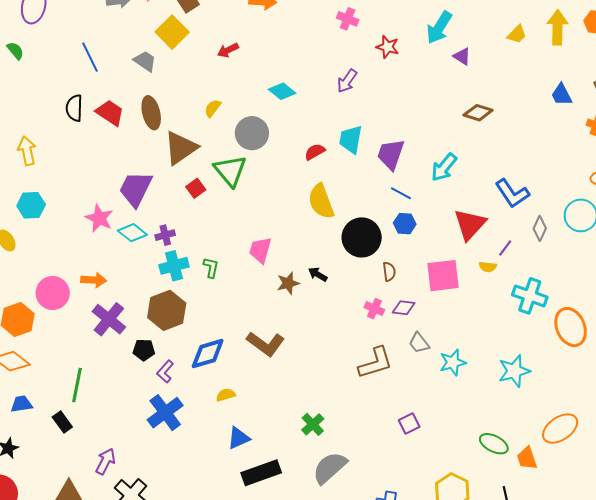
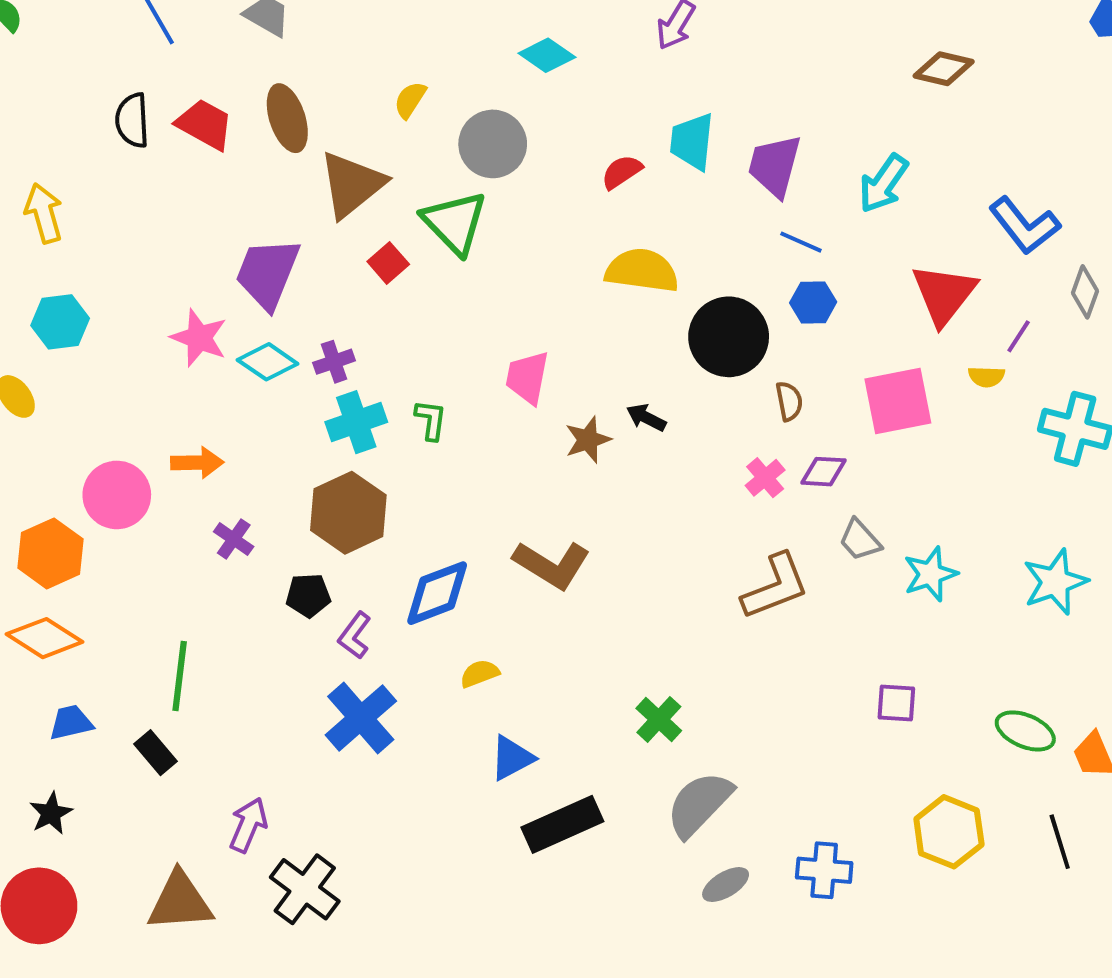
yellow semicircle: (321, 201) -> (642, 271), turned 123
pink cross: (374, 309) -> (765, 478), turned 30
purple cross: (109, 319) -> (234, 539), size x0.6
purple square: (409, 423) -> (896, 703), moved, turned 35

